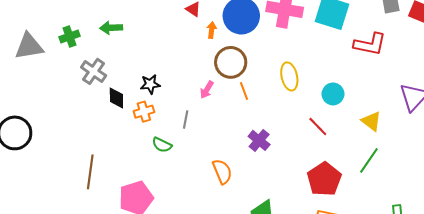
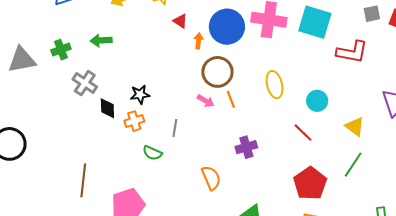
pink arrow: (207, 90) -> (206, 101), moved, turned -90
purple cross: (259, 140) -> (246, 147), turned 35

